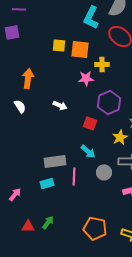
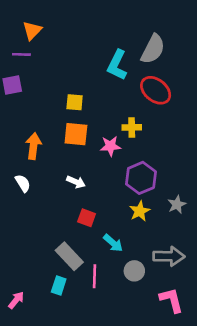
orange square: (80, 49) -> (76, 134), moved
red square: (90, 123) -> (87, 218), moved
yellow star: (120, 137) -> (140, 211), moved
gray rectangle: (55, 161) -> (69, 256), turned 55
cyan rectangle: (47, 183) -> (59, 285), turned -56

